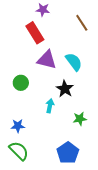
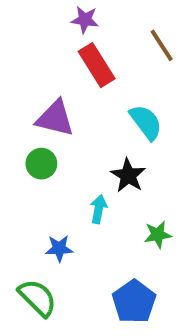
red rectangle: (35, 33) -> (97, 65), moved
purple triangle: (47, 60) -> (55, 118), moved
blue star: (18, 126) -> (59, 248), moved

